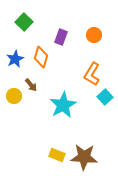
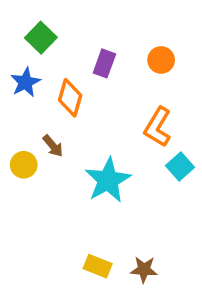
blue star: (15, 59) -> (25, 82), moved
brown star: (84, 157) -> (144, 269), size x0.6

